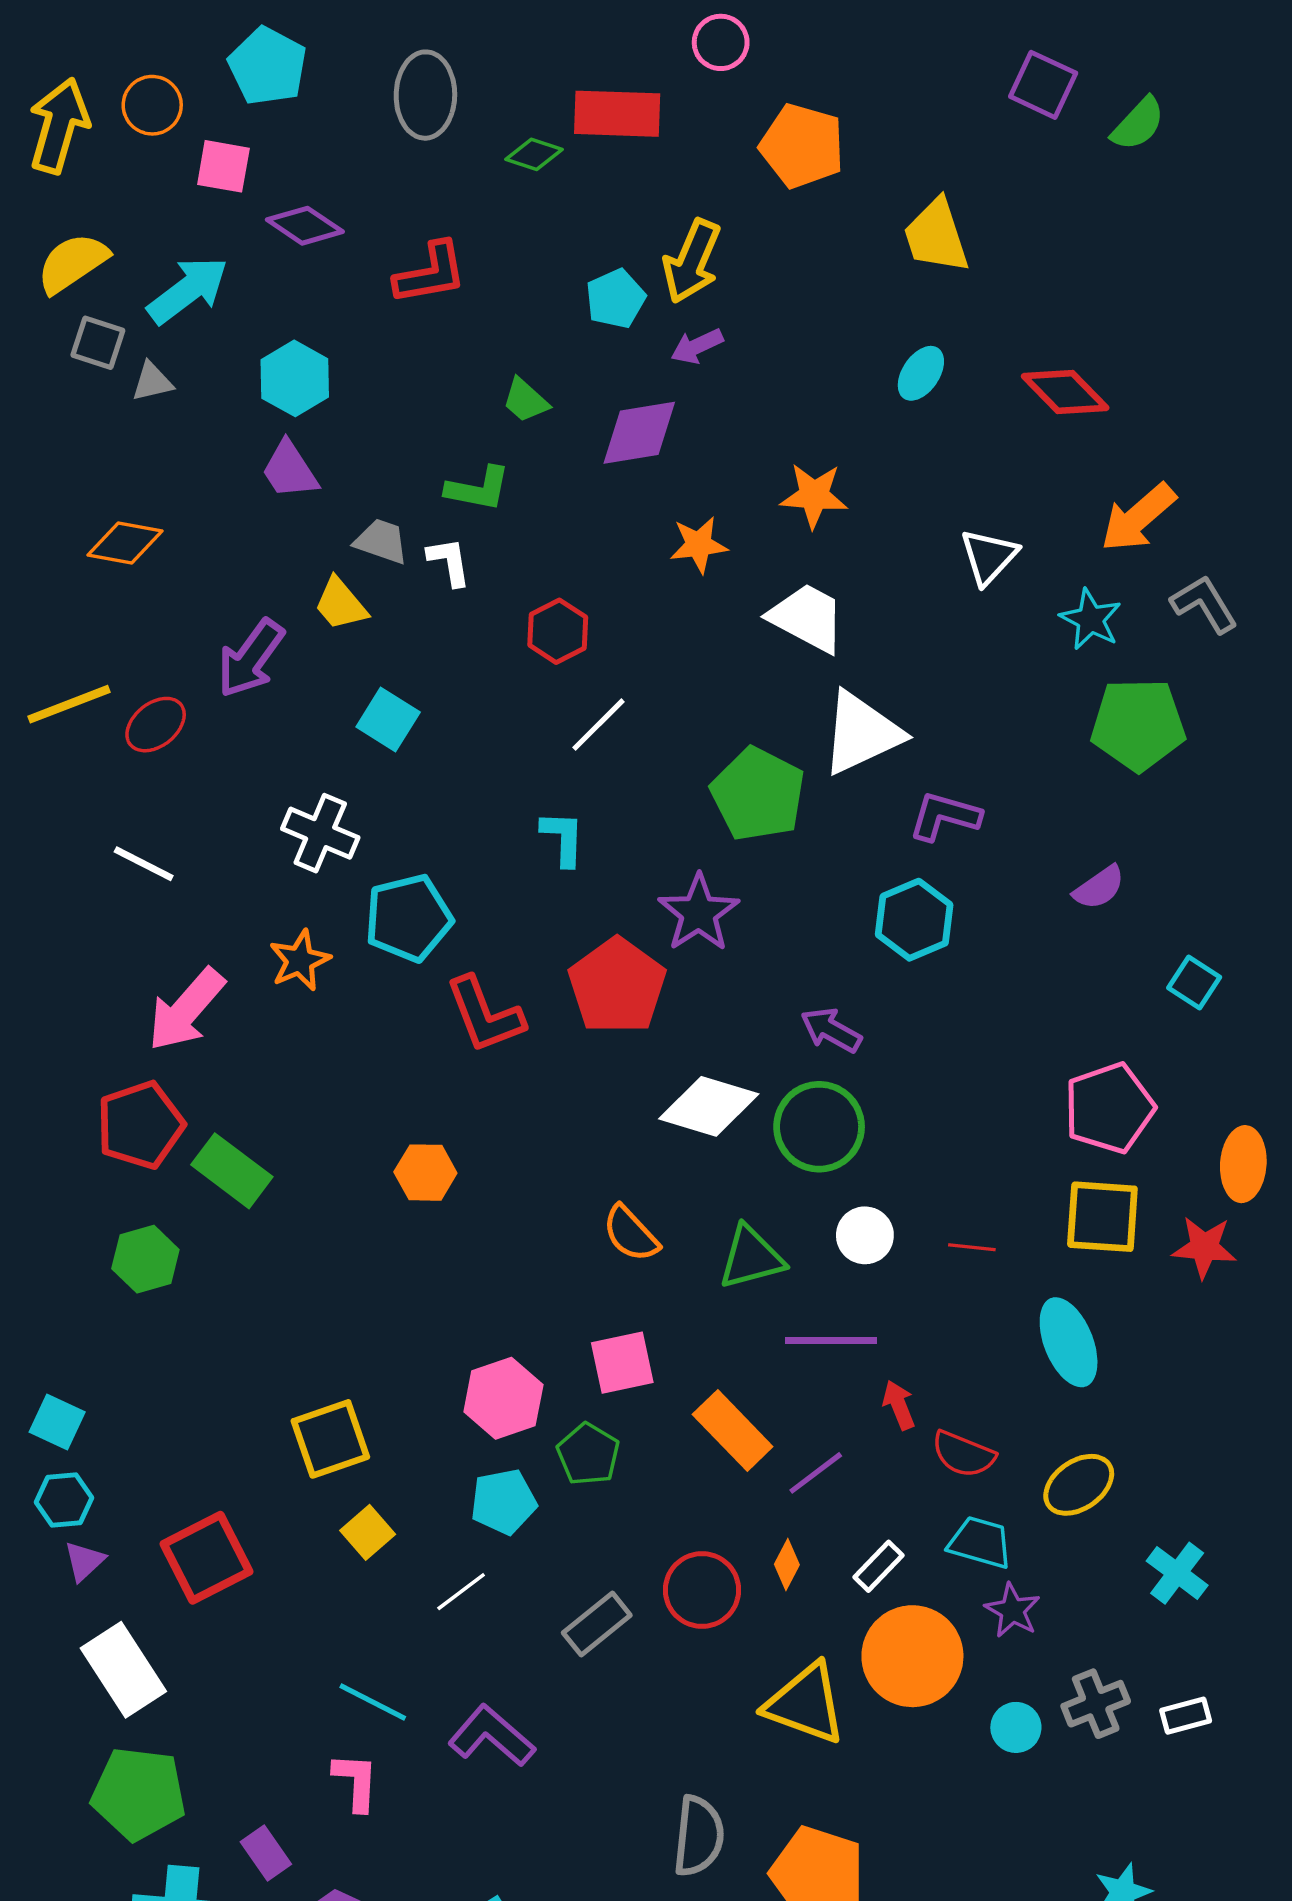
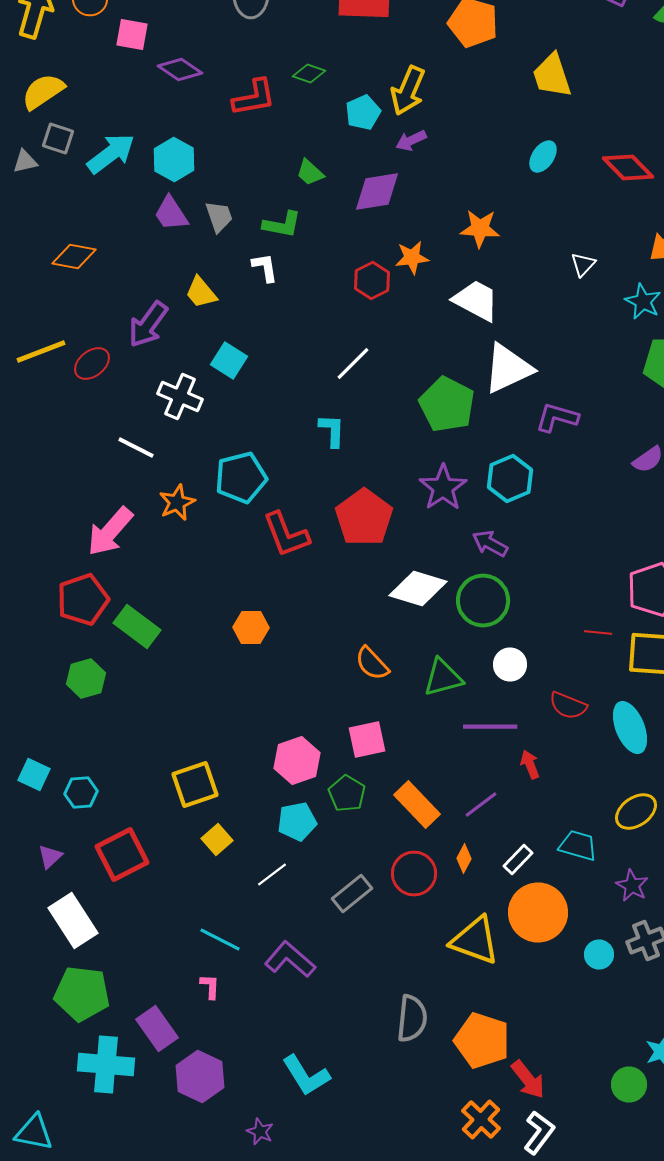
green diamond: (534, 154) -> (309, 74), moved
cyan arrow: (188, 290) -> (111, 154), moved
gray triangle: (152, 382) -> (25, 162), moved
gray trapezoid: (381, 541) -> (219, 216), moved, turned 52
white triangle: (989, 557) -> (583, 264), size x0.7
red hexagon: (558, 631) -> (372, 280), moved
white cross: (320, 833) -> (180, 396), moved
white line: (144, 864) -> (136, 448), moved
purple star: (699, 913) -> (443, 488), moved
cyan hexagon: (914, 920) -> (510, 478), moved
red line: (972, 1247) -> (598, 632), moved
orange rectangle: (733, 1430) -> (417, 804), moved
red semicircle: (963, 1454) -> (568, 706), moved
cyan hexagon: (64, 1500) -> (81, 792), moved
purple star: (1013, 1610) -> (632, 886), moved
pink L-shape: (356, 1782) -> (210, 986), size x0.7
purple rectangle: (266, 1853) -> (157, 1028), size x1.4

